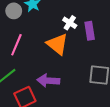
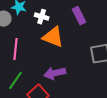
white cross: (70, 23) -> (42, 17), moved

